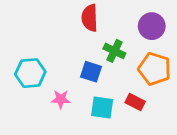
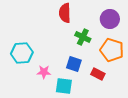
blue square: (91, 72) -> (74, 64), moved
cyan square: (102, 107) -> (64, 86), moved

